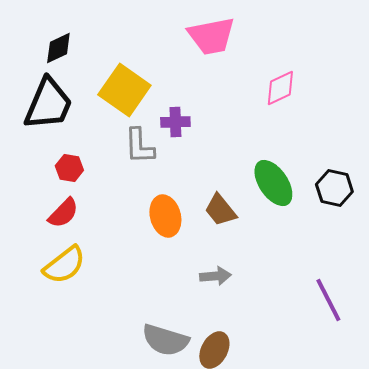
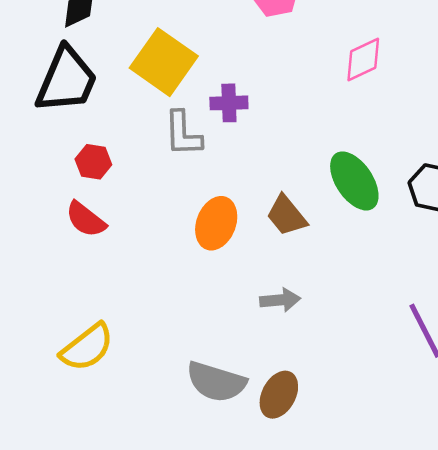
red semicircle: (63, 213) -> (86, 219), turned 84
orange ellipse: (165, 216) -> (216, 223), turned 36
yellow semicircle: (64, 265) -> (87, 347), moved

